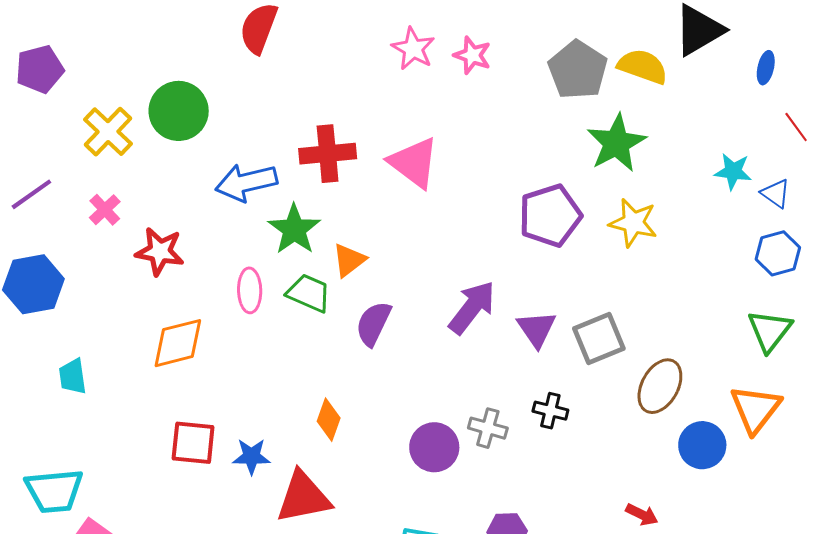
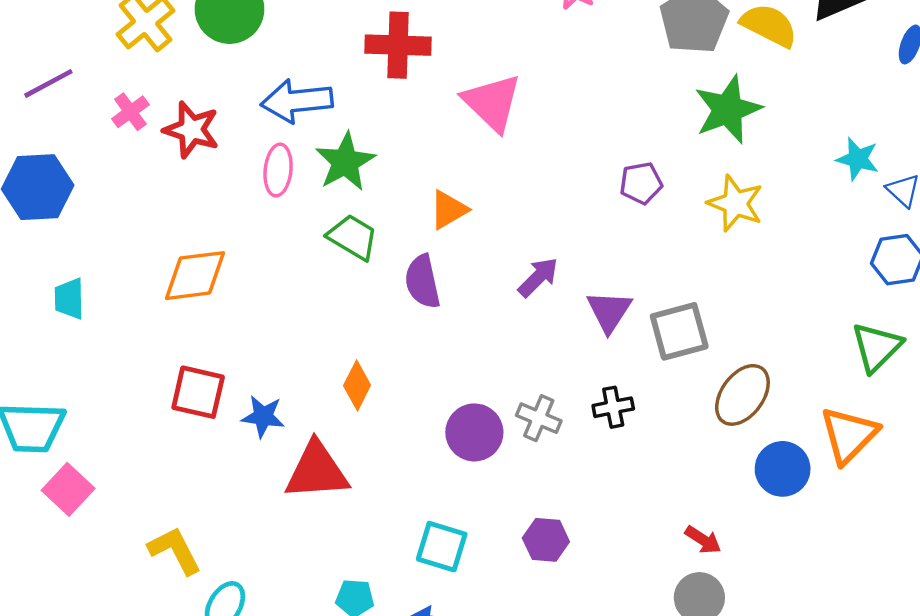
red cross: (328, 154) -> (398, 45), moved
purple pentagon: (550, 216) -> (641, 183), size x0.6
red star: (160, 251) -> (191, 130), moved
orange triangle: (349, 260) -> (449, 210), moved
pink ellipse: (250, 290) -> (278, 170), moved
purple arrow: (472, 307) -> (538, 277), size x0.7
purple semicircle: (373, 324) -> (422, 282), turned -45
black cross: (550, 411) -> (613, 407), turned -32

